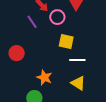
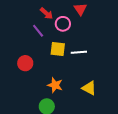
yellow square: (66, 42) -> (58, 49), moved
white line: (77, 60) -> (79, 52), moved

